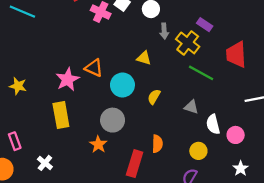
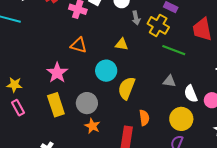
orange triangle: (94, 68) -> (79, 45), moved
yellow semicircle: (154, 97) -> (127, 88), moved, size x1.6
gray circle: (113, 120) -> (87, 103), moved
pink rectangle: (15, 141) -> (18, 108), moved
yellow circle: (198, 151) -> (181, 119), size x1.5

